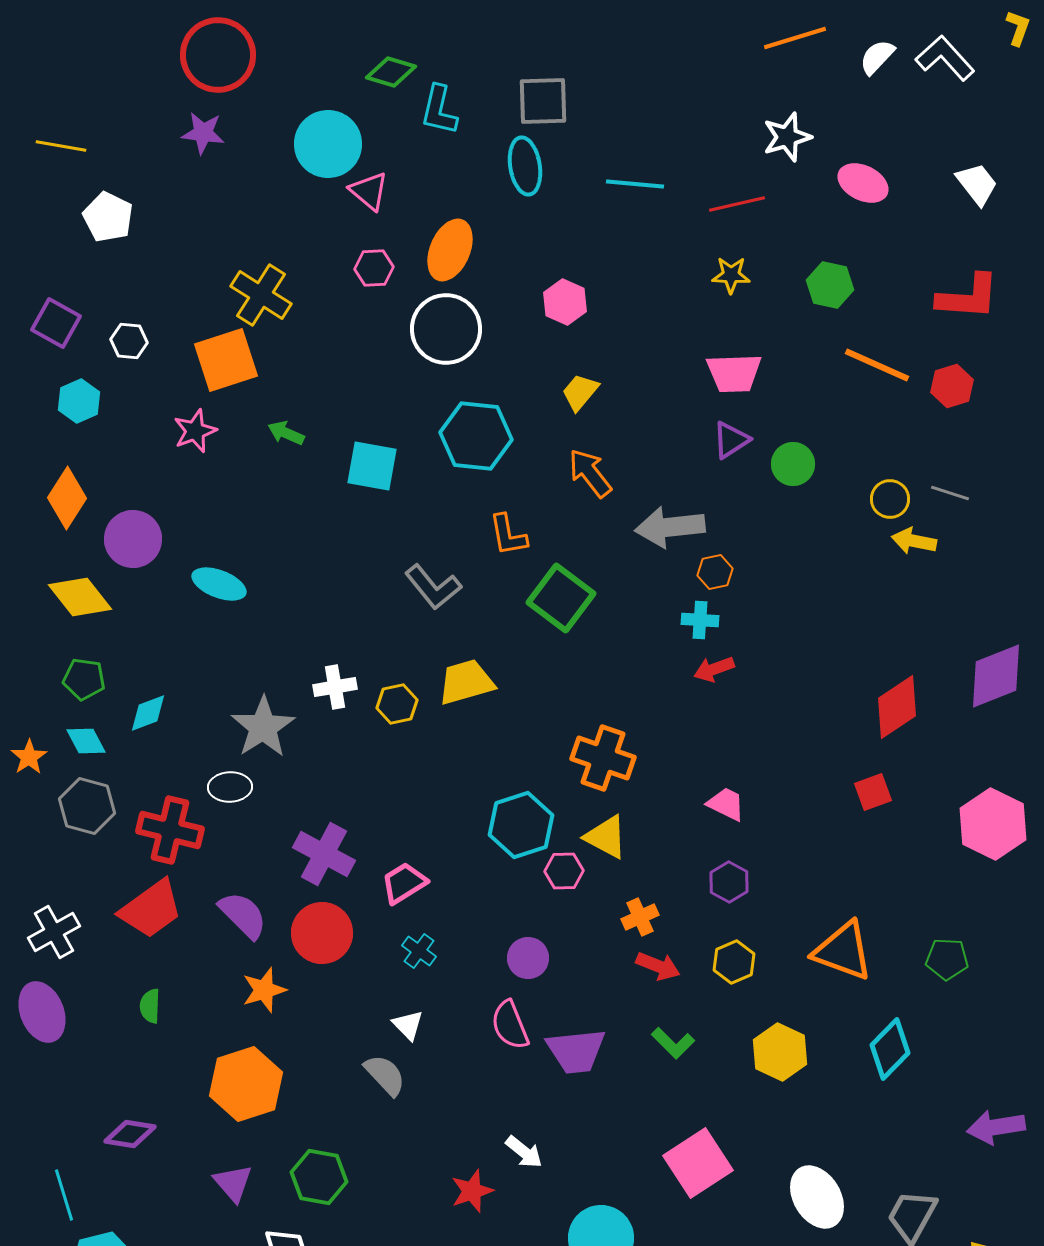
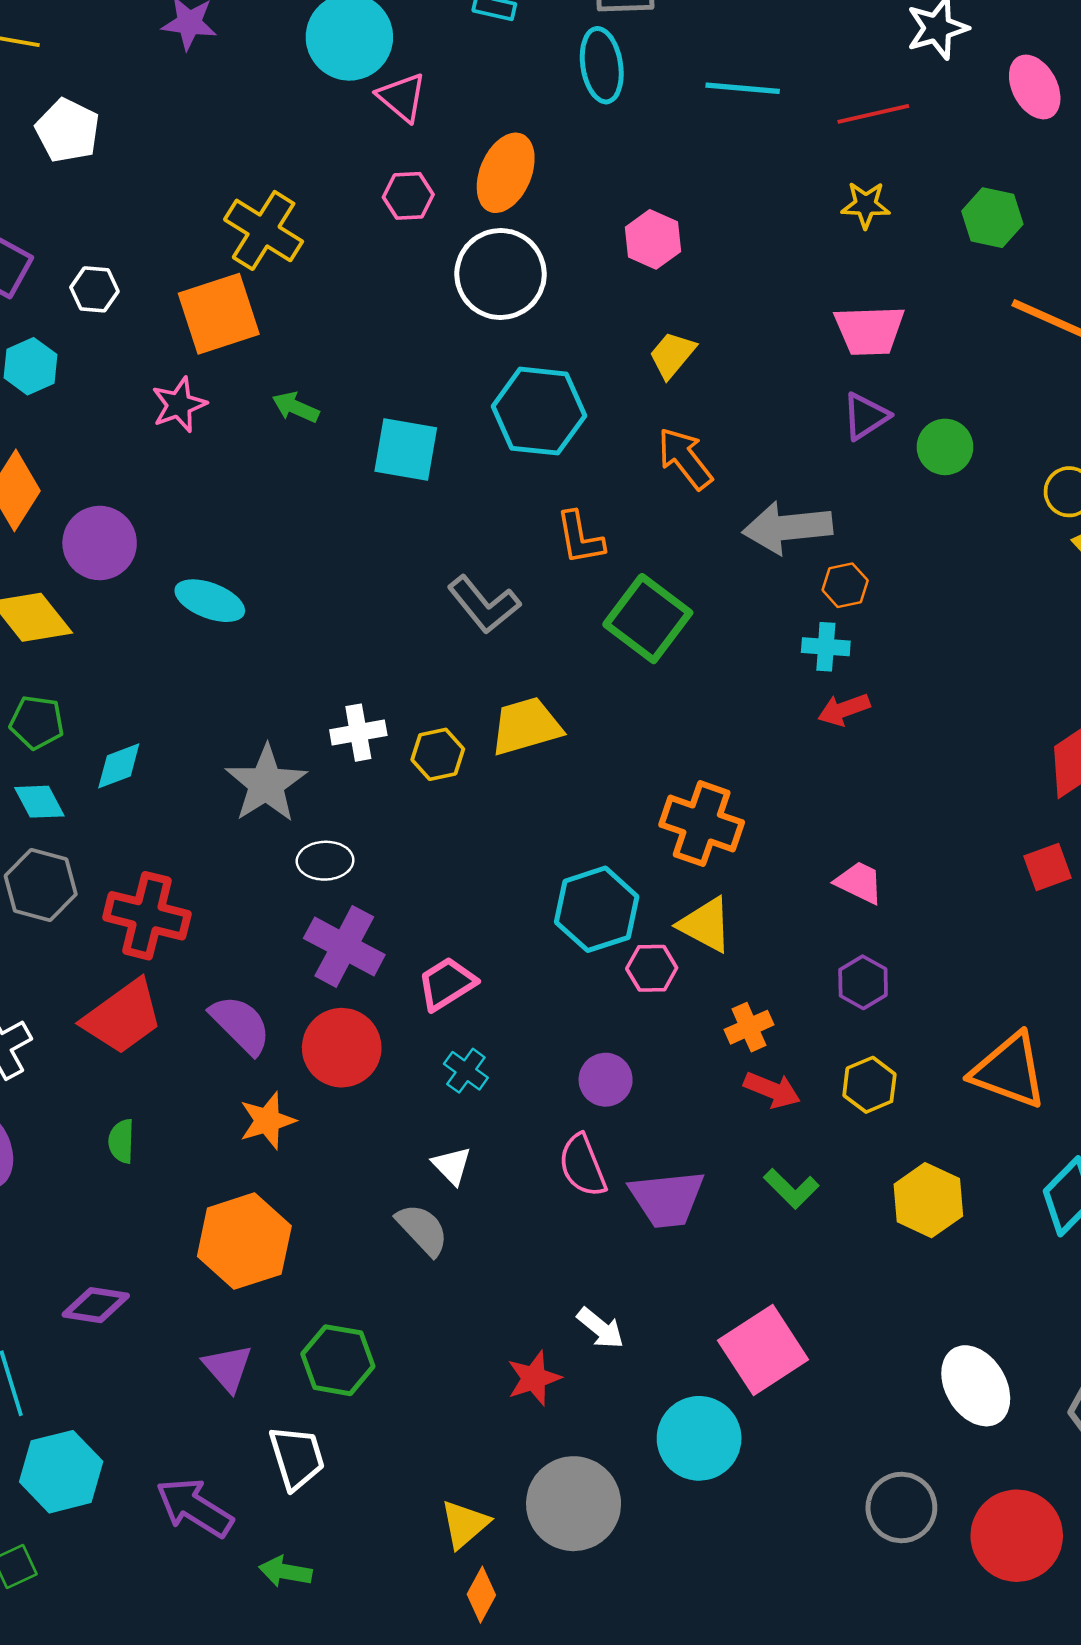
pink ellipse: (863, 183) -> (1035, 87), turned 36
white ellipse: (230, 787) -> (325, 861), moved
pink square: (698, 1163) -> (763, 1350), moved

